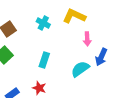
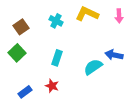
pink arrow: (87, 39) -> (119, 16), moved
blue arrow: (101, 57) -> (114, 55), turned 78

